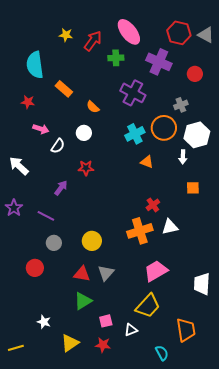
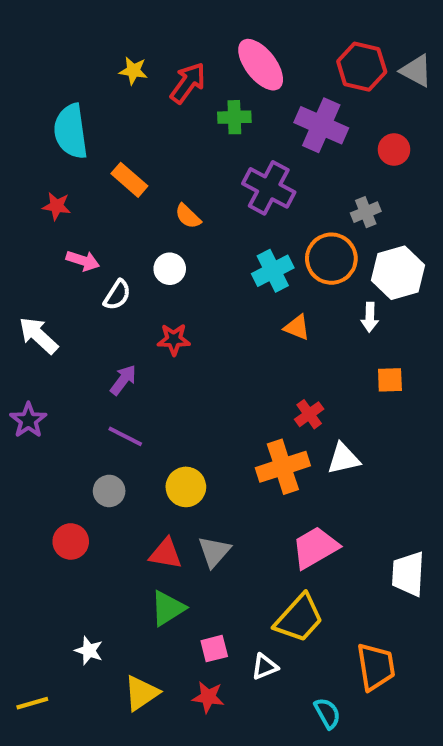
purple line: (46, 216) -> (125, 436), moved

